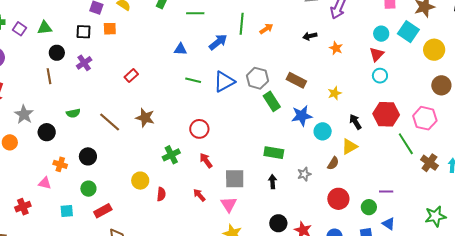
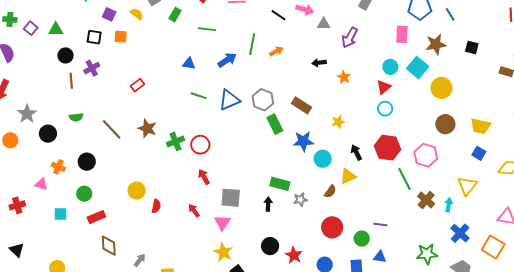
brown line: (49, 76) -> (71, 81), moved
green rectangle: (274, 153) -> (280, 184), moved
green cross: (171, 155) -> (175, 141), moved
blue triangle: (389, 224) -> (380, 257), turned -32

